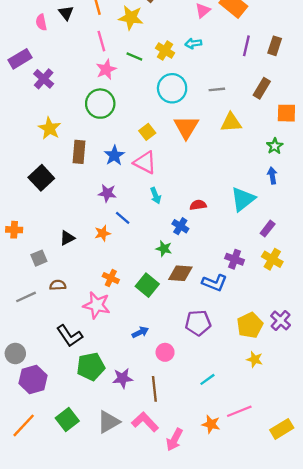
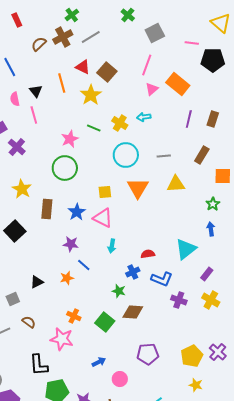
yellow star: (131, 18) -> (91, 95), turned 30
pink line: (101, 41) -> (34, 115), moved
yellow square: (147, 132) -> (105, 192), turned 32
cyan arrow: (156, 196) -> (112, 246), turned 32
blue cross: (180, 226) -> (133, 272), turned 32
blue L-shape: (215, 283) -> (162, 279), moved
brown semicircle: (58, 285) -> (29, 322), turned 40
black L-shape: (70, 336) -> (39, 365), turned 30

